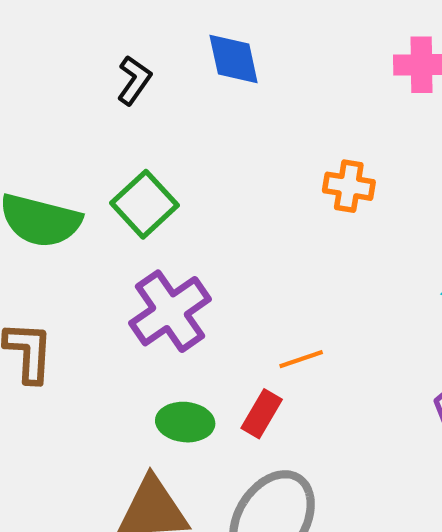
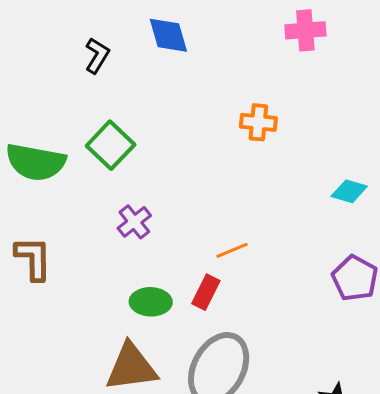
purple cross: (170, 311) -> (134, 222), size x0.6

